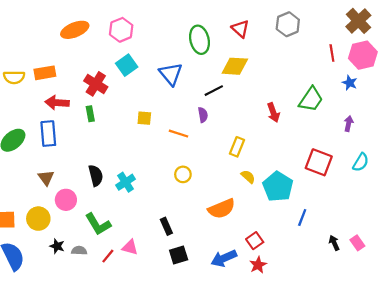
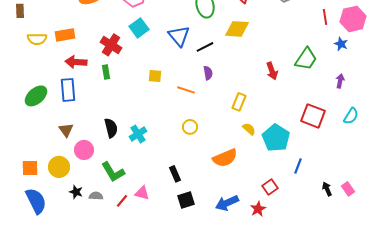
black line: (214, 91) -> (205, 47), moved
red square: (255, 241) -> (270, 187), moved

